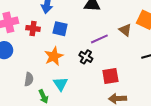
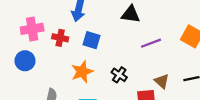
brown triangle: (125, 30) -> (162, 81), moved
purple line: (99, 39) -> (151, 43), moved

